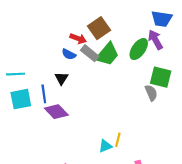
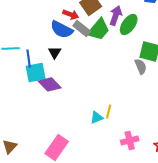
purple arrow: (155, 40) -> (116, 15), moved, turned 48
blue semicircle: (69, 54) -> (62, 29), size x1.6
blue line: (44, 94) -> (29, 58), moved
cyan square: (21, 99) -> (36, 72), moved

